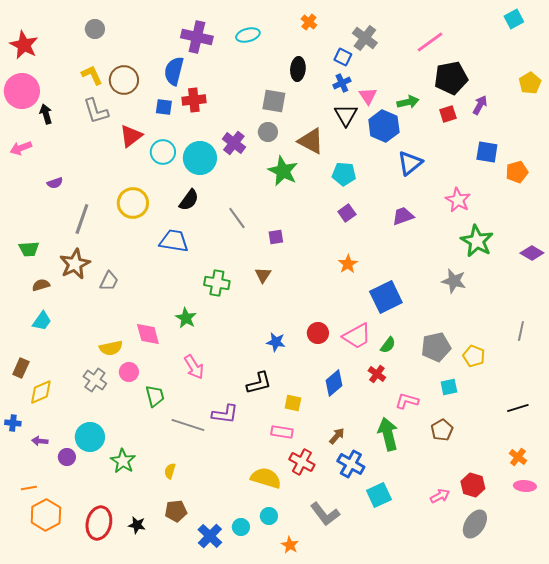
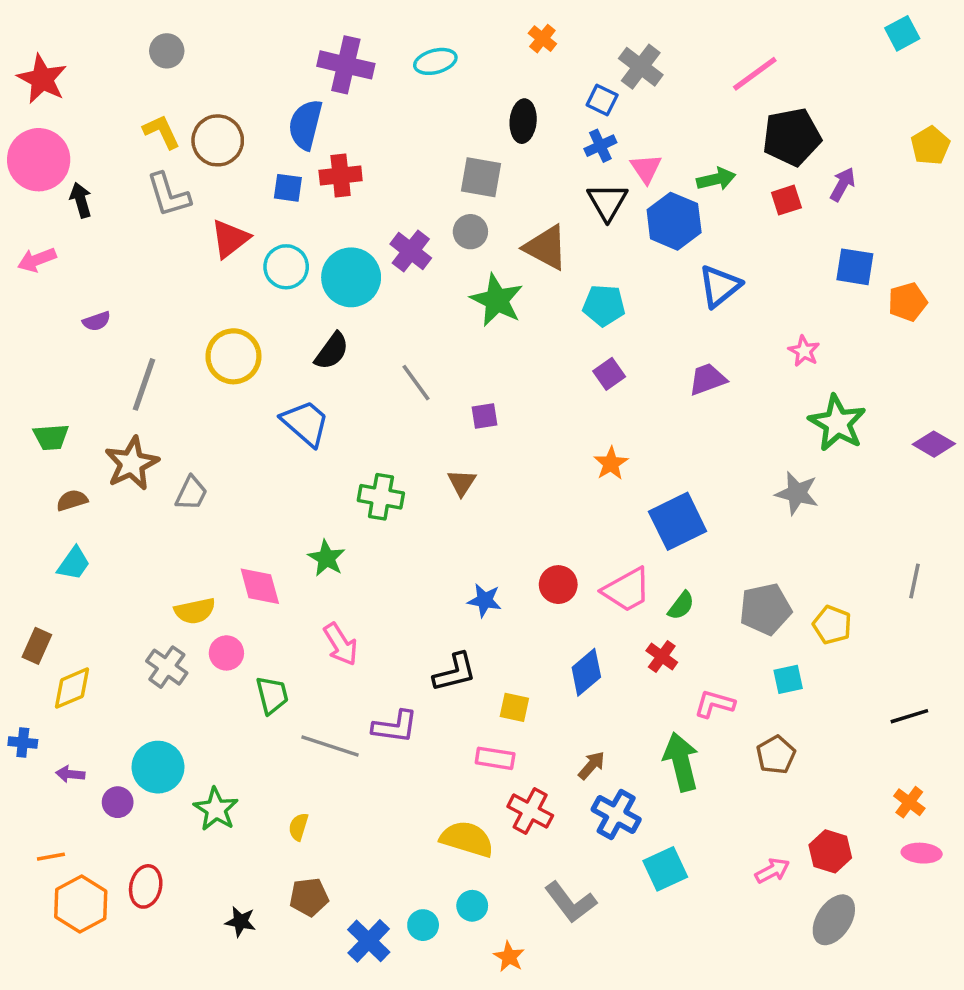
pink star: (458, 200) -> (804, 351), size x0.7
blue trapezoid: (174, 241) -> (305, 423), turned 32
red ellipse: (99, 523) -> (146, 886), moved, size x0.7

